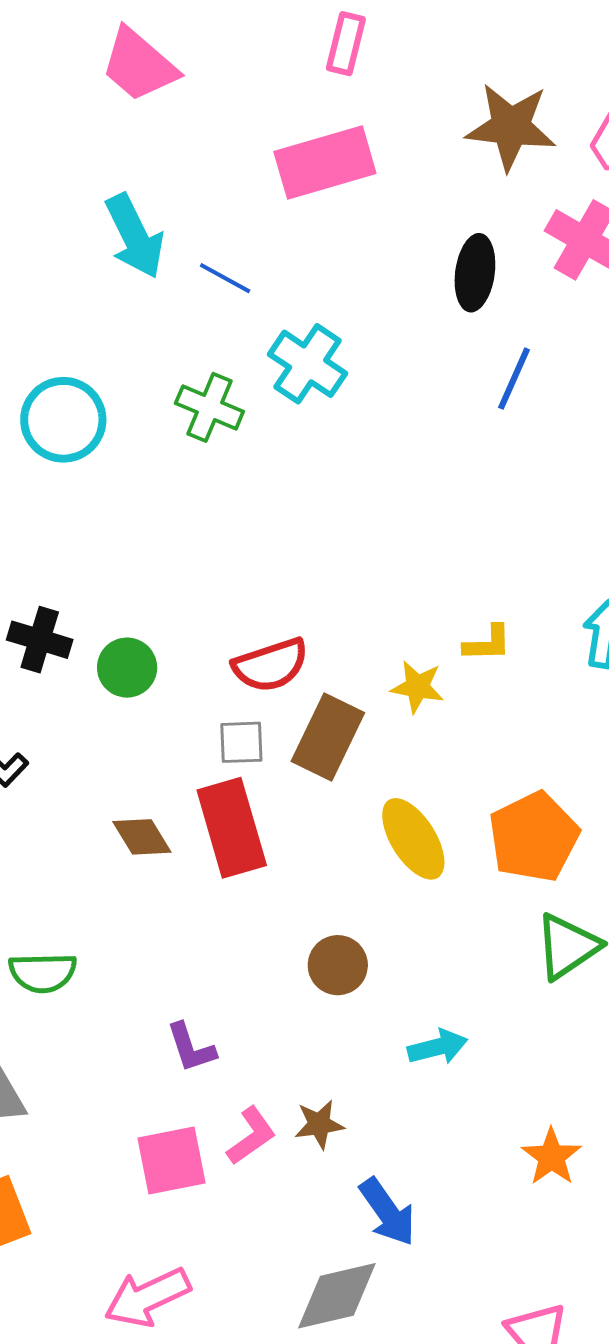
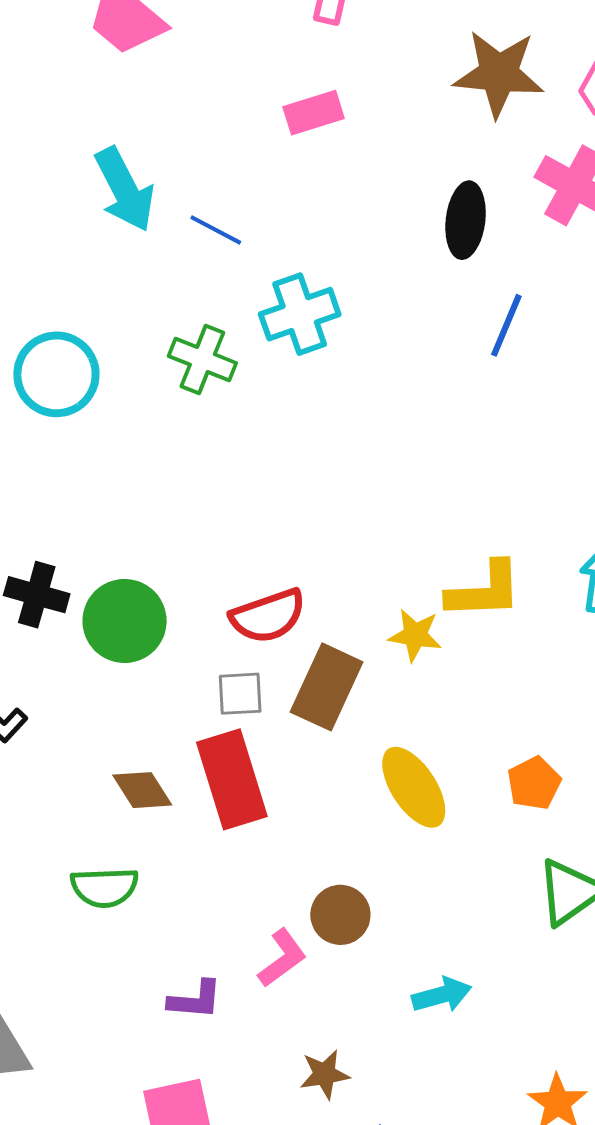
pink rectangle: (325, 163) -> (314, 113), size x0.6
cyan cross: (308, 364) -> (300, 314), turned 38
yellow L-shape: (487, 643) -> (484, 591), size x1.6
green circle: (127, 668) -> (125, 621), size x1.4
orange pentagon: (534, 837) -> (534, 783), size x0.6
green semicircle: (43, 973) -> (104, 887), moved
purple L-shape: (191, 1048) -> (195, 1000), turned -66
pink L-shape: (251, 1136) -> (282, 958), moved

